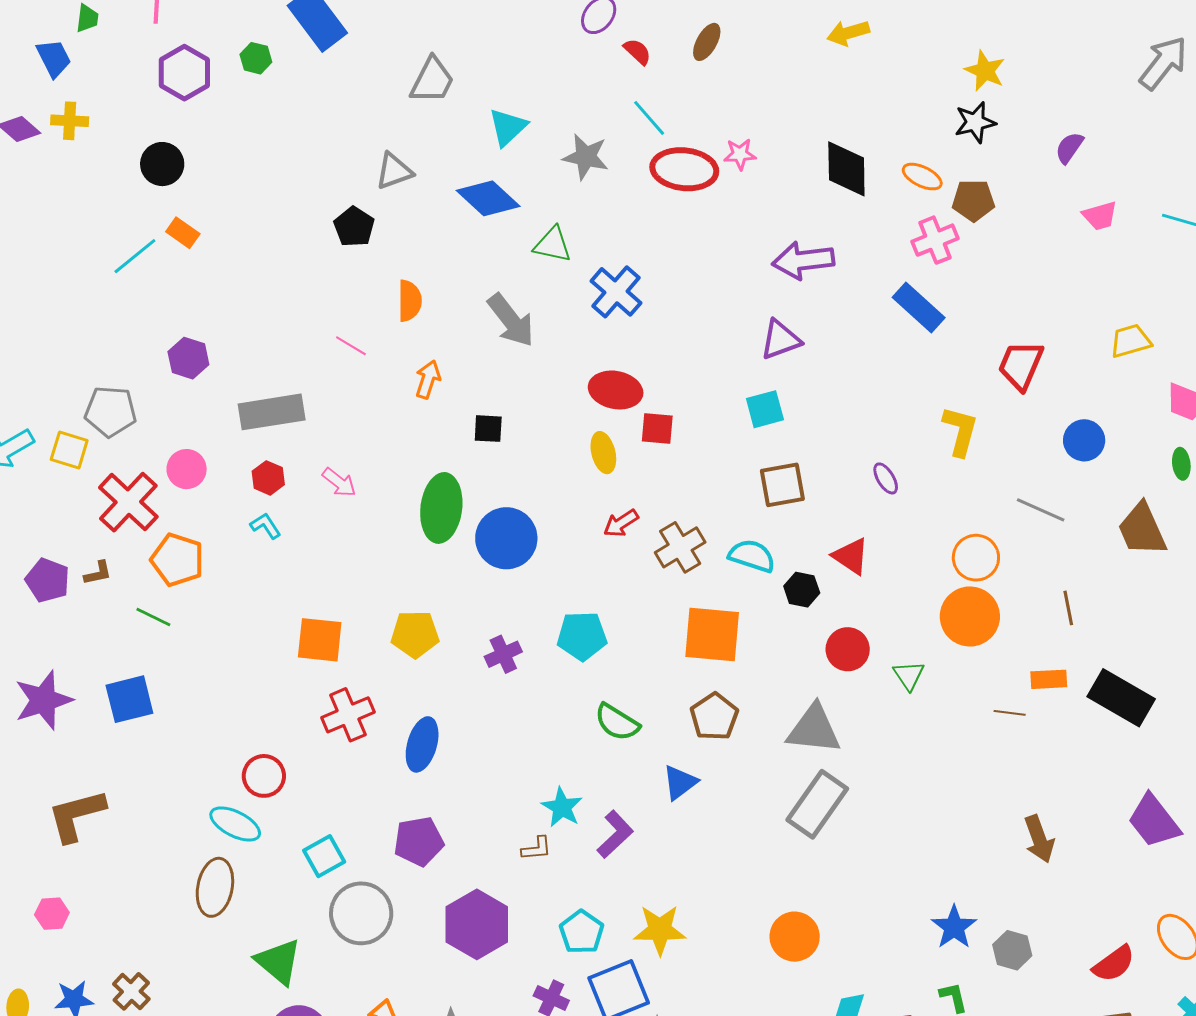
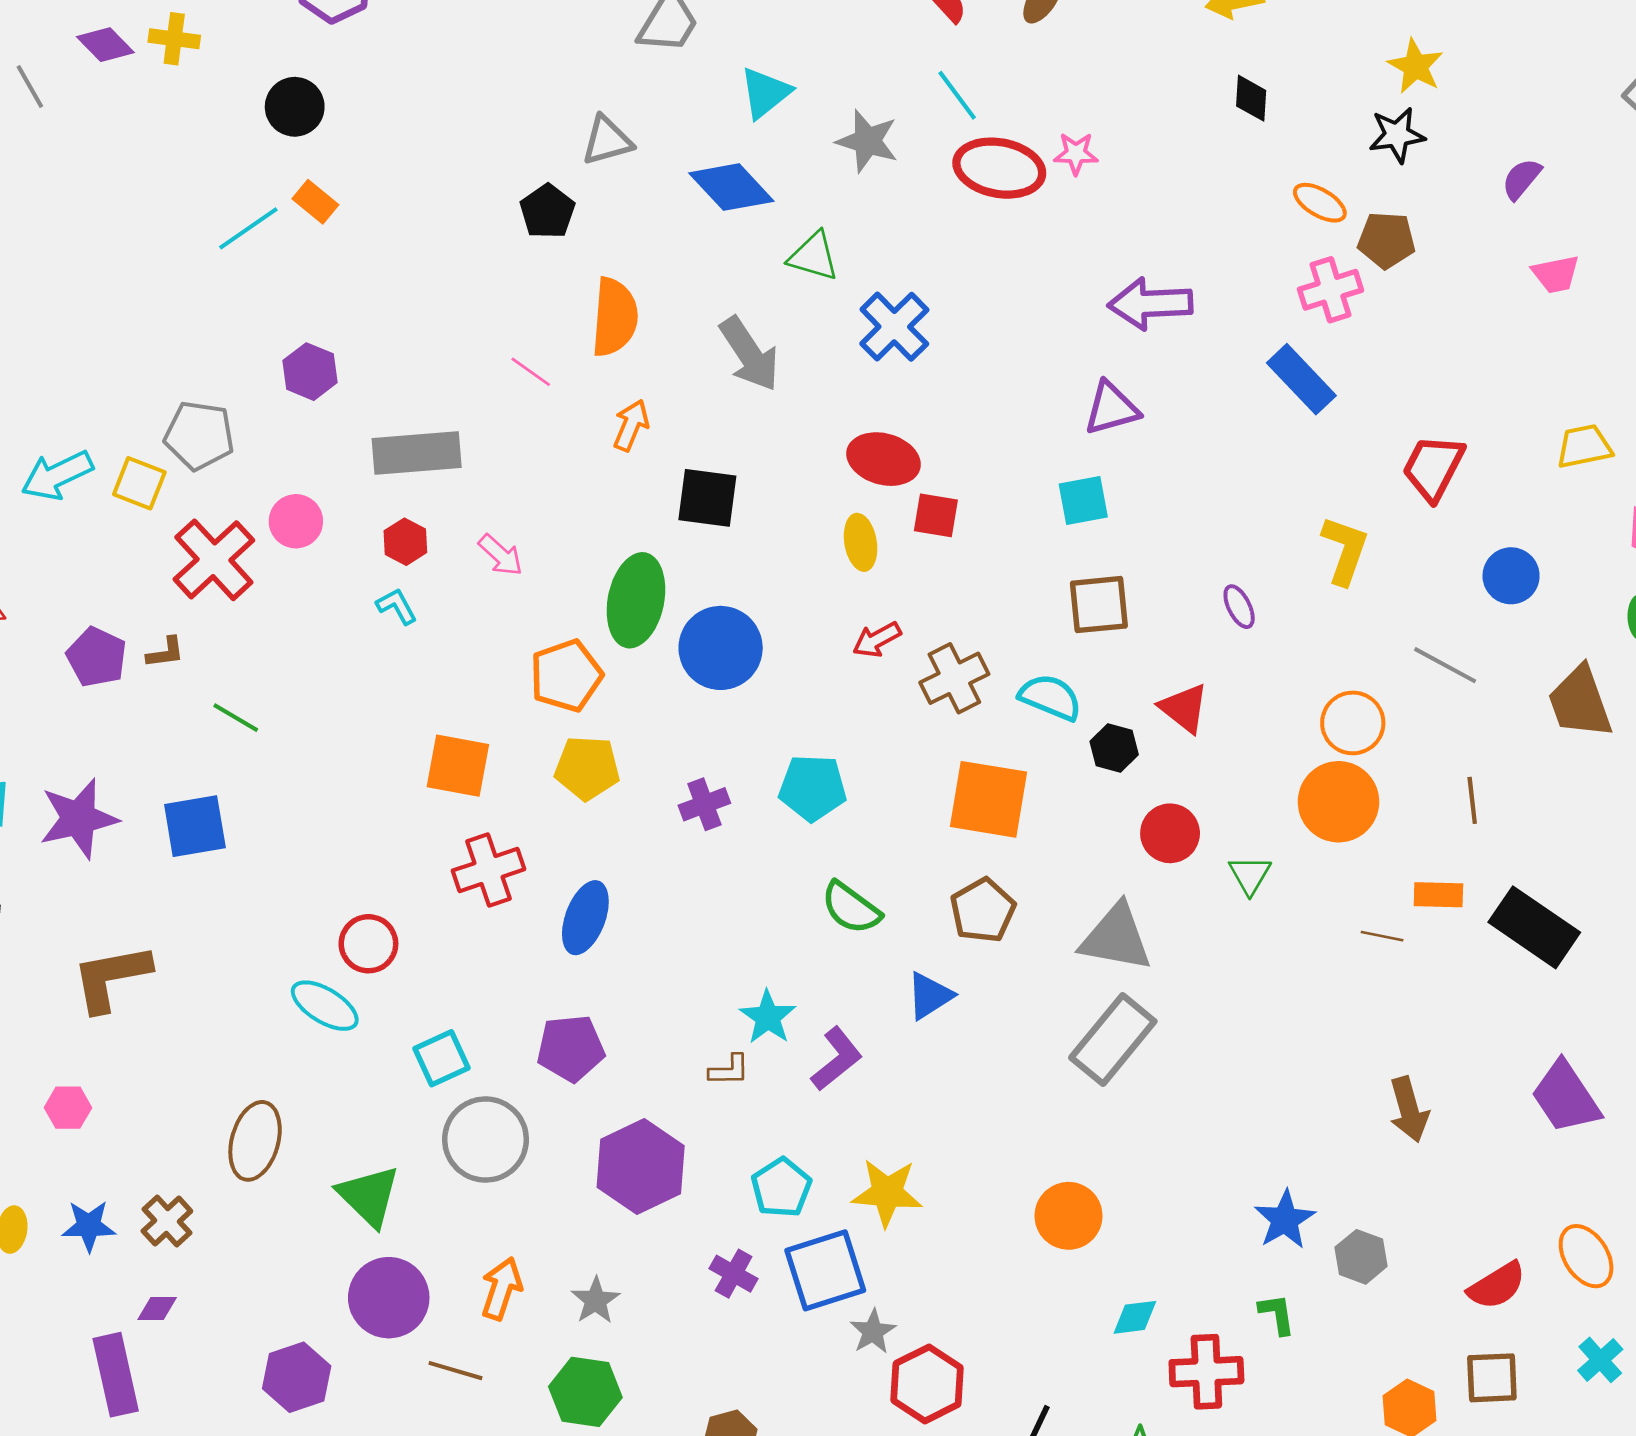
black diamond: (846, 169) -> (1251, 98), moved, size x0.6
orange semicircle: (410, 301) -> (615, 317), size x1.4
black square: (488, 429) -> (707, 498), size x1.5
orange pentagon: (177, 560) -> (566, 676), moved, turned 30
brown ellipse: (215, 887) -> (255, 1141), moved

